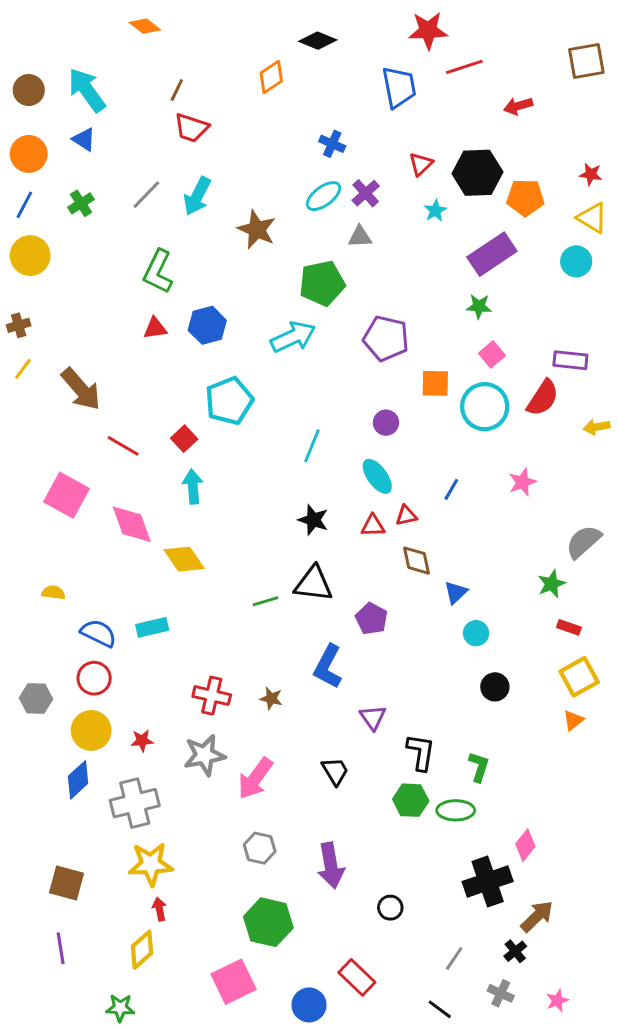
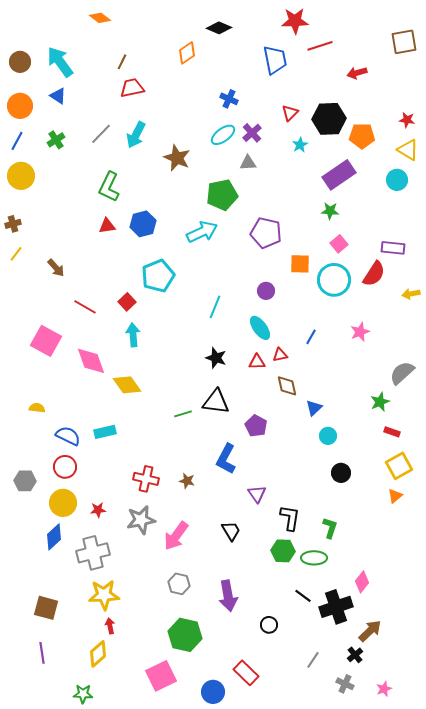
red trapezoid: (191, 128) -> (132, 88), turned 150
brown arrow: (81, 389) -> (56, 268), size x0.6
black line: (440, 1009) -> (303, 596), moved

